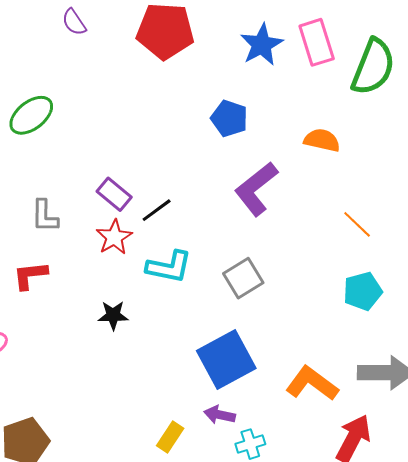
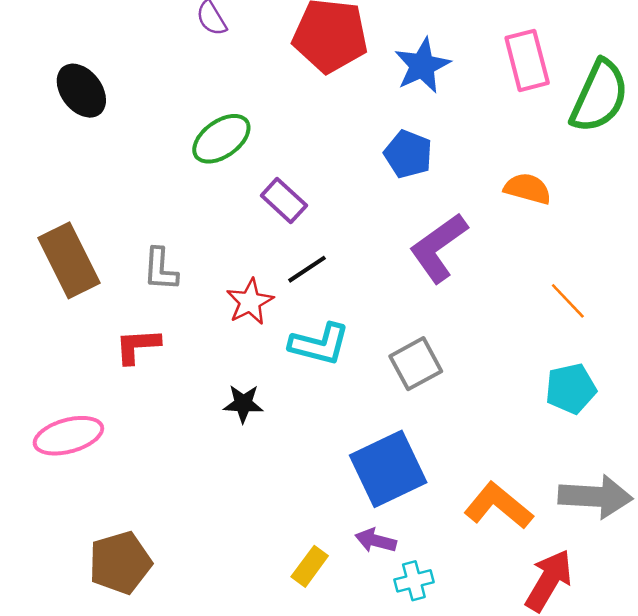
blue star: (262, 45) -> (422, 65), moved
green ellipse: (31, 115) -> (221, 139), moved
purple rectangle: (114, 194) -> (284, 201), moved

